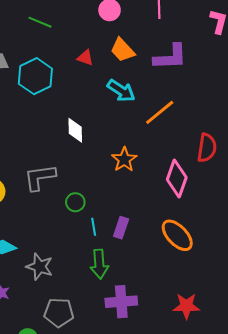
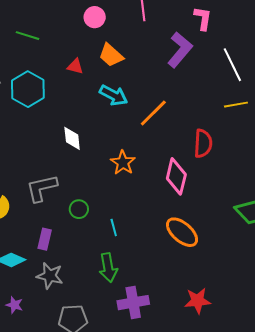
purple L-shape: (170, 57) -> (180, 50), moved, turned -42
cyan line: (94, 227) -> (114, 228), moved
purple rectangle: (121, 228) -> (45, 239), moved

